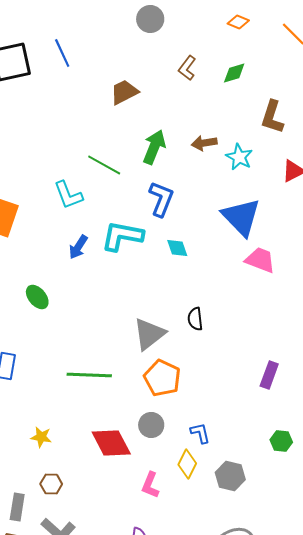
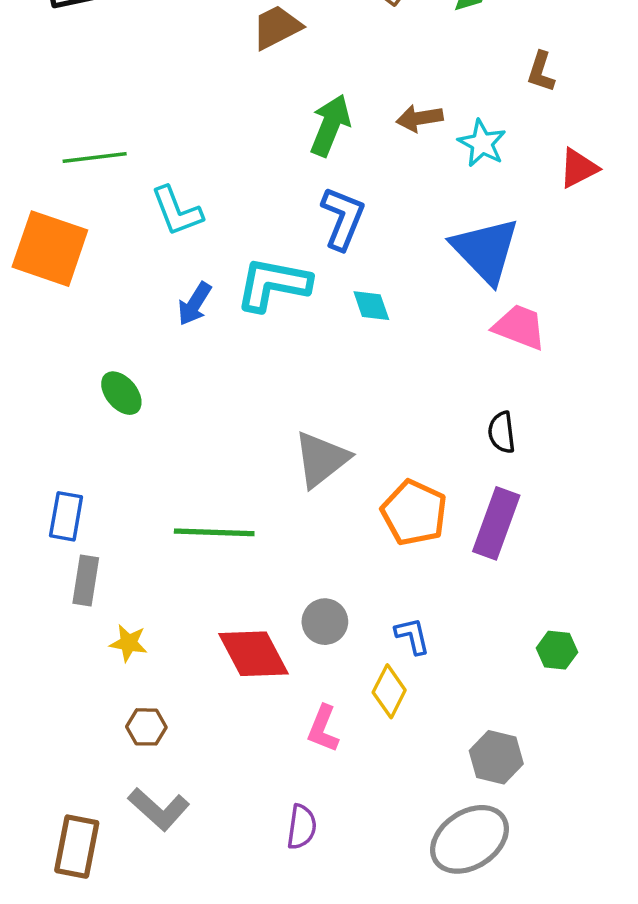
brown L-shape: (272, 117) -> (541, 72), size x0.7
green line: (104, 165) -> (95, 157), moved, turned -36
black semicircle: (195, 319) -> (502, 432), moved
purple rectangle: (269, 375) -> (496, 523), moved, size x1.4
orange pentagon: (162, 378) -> (414, 513), moved
gray hexagon: (230, 476) -> (496, 757), moved
gray rectangle: (17, 507) -> (86, 581), moved

